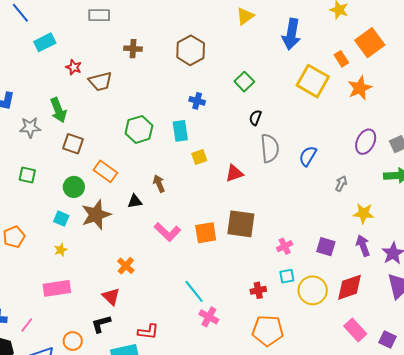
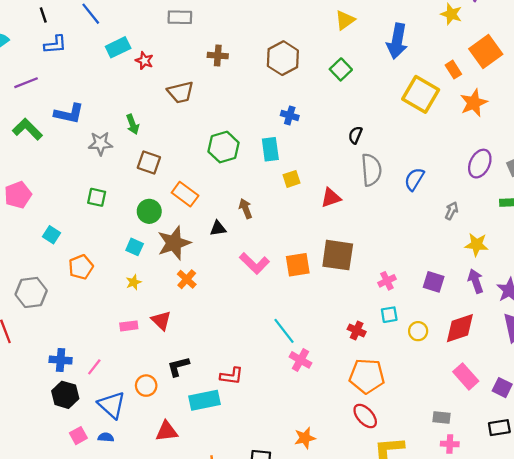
red star: (74, 67) -> (144, 61), moved
green square: (244, 82) -> (341, 69), moved
green arrow: (58, 110) -> (133, 124), size x0.7
orange cross: (126, 266) -> (187, 279), moved
pink rectangle: (57, 288) -> (129, 326), size x0.6
red cross: (258, 290) -> (357, 330), turned 35
yellow circle: (313, 290) -> (418, 331), size x0.6
red triangle: (111, 297) -> (161, 320), moved

